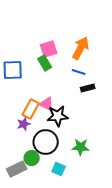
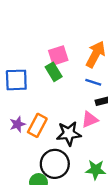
pink triangle: (47, 104) -> (90, 120), moved, turned -49
purple star: (24, 124) -> (17, 124), moved

